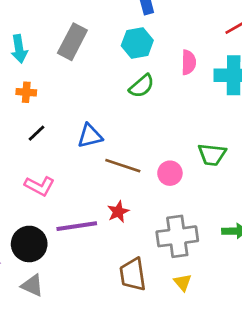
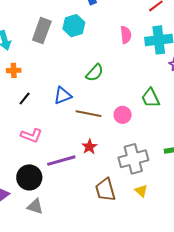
cyan hexagon: (137, 43) -> (74, 26), moved
green semicircle: (142, 86) -> (95, 73), moved
green trapezoid: (212, 155) -> (151, 98), turned 65

